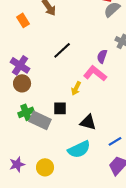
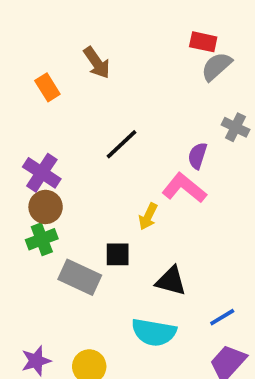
green cross: (26, 112) -> (42, 239), moved
cyan semicircle: (79, 149) -> (154, 332), turned 35

